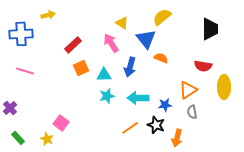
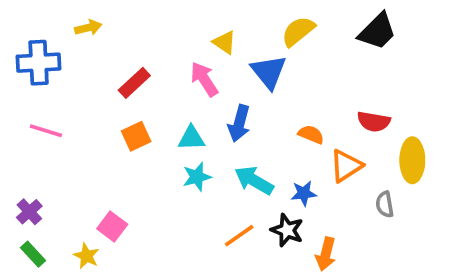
black trapezoid: (210, 29) -> (377, 31), moved, turned 45
orange semicircle: (161, 58) -> (311, 134), moved
orange square: (81, 68) -> (136, 136), moved
cyan arrow: (138, 98) -> (254, 180), turned 30
purple cross: (10, 108) -> (29, 212), moved
gray semicircle: (192, 112) -> (385, 204), moved

